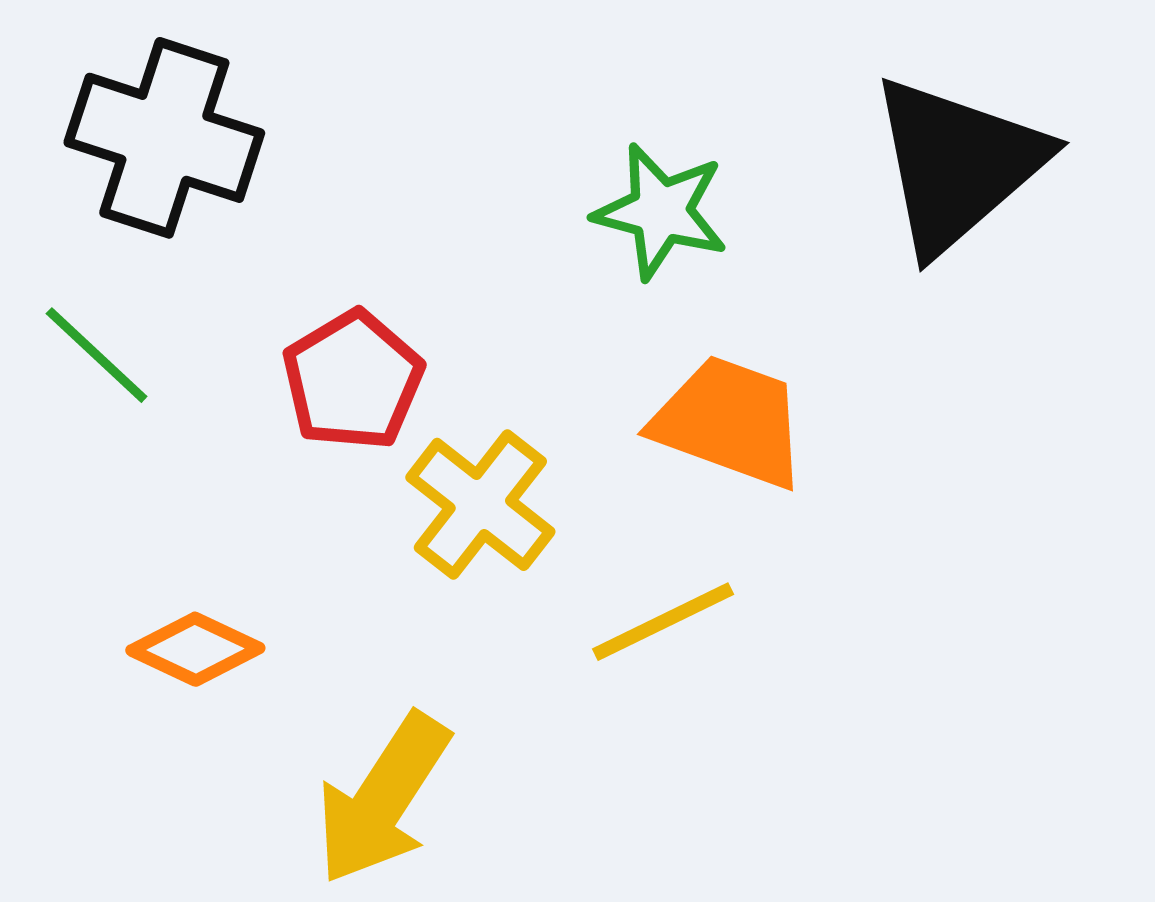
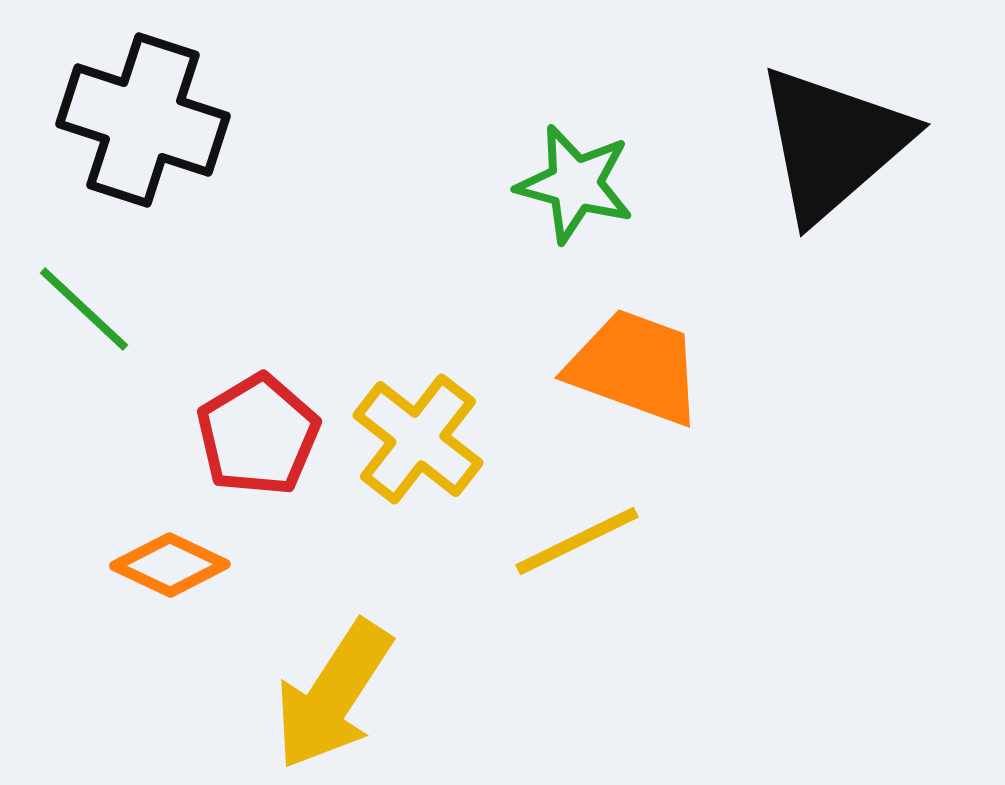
red pentagon: (353, 380) -> (258, 435), moved

